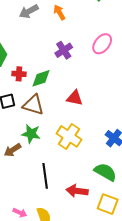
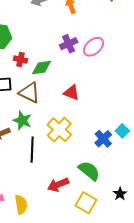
pink ellipse: (102, 44) -> (94, 47), moved
black line: (45, 176) -> (32, 150), moved
red arrow: (77, 191) -> (58, 185), turned -40

